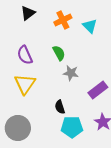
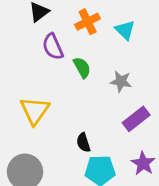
purple semicircle: (25, 55) -> (53, 47), moved
gray star: (71, 73) -> (121, 81), moved

